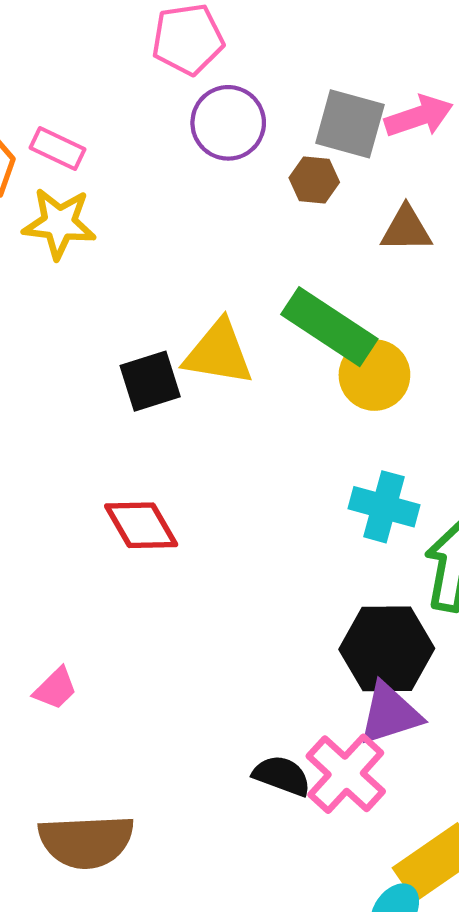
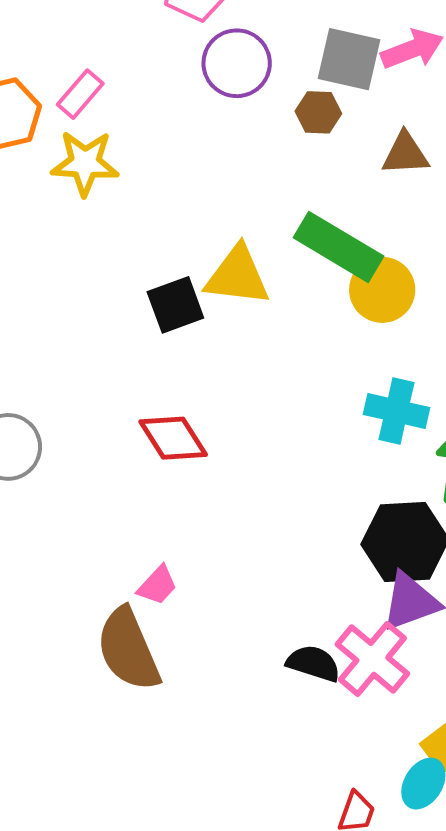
pink rectangle: (58, 149) -> (80, 94), turned -72
pink trapezoid: (55, 689) -> (157, 585), moved
brown semicircle: (86, 841) -> (128, 649), moved, turned 72

